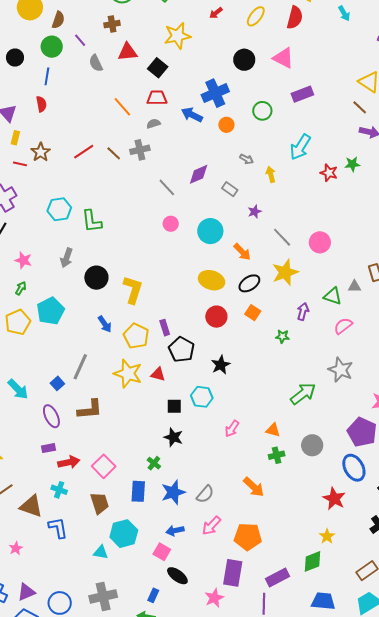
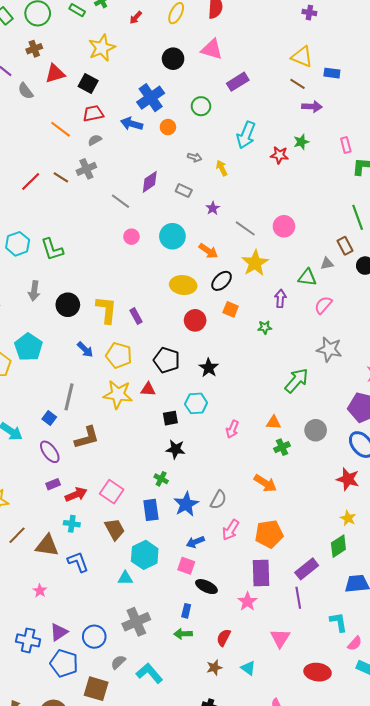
purple rectangle: (165, 328) -> (136, 316), moved

